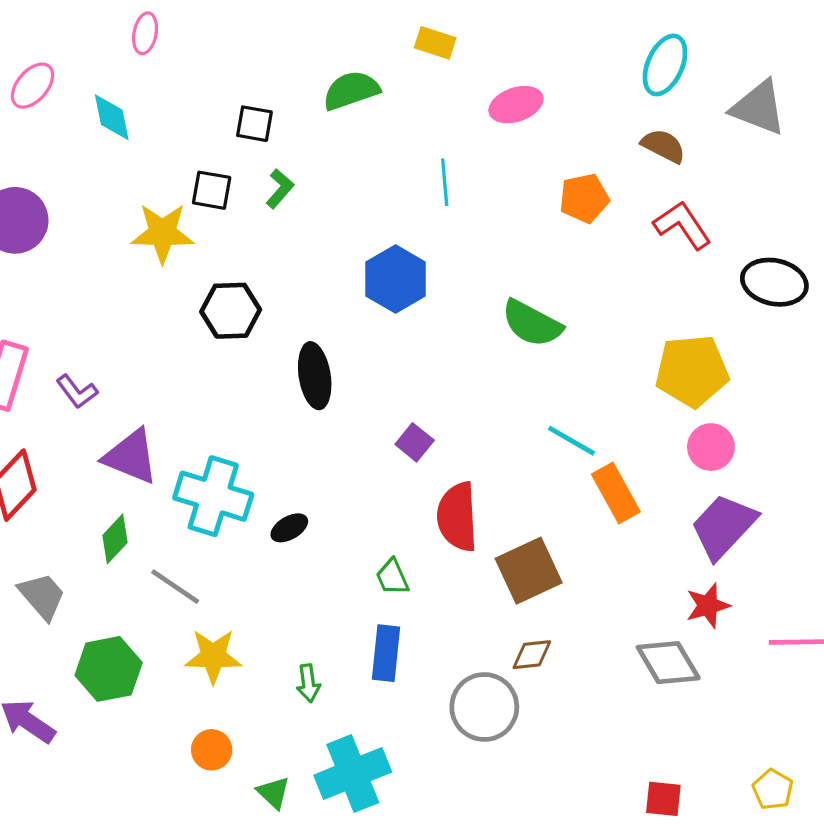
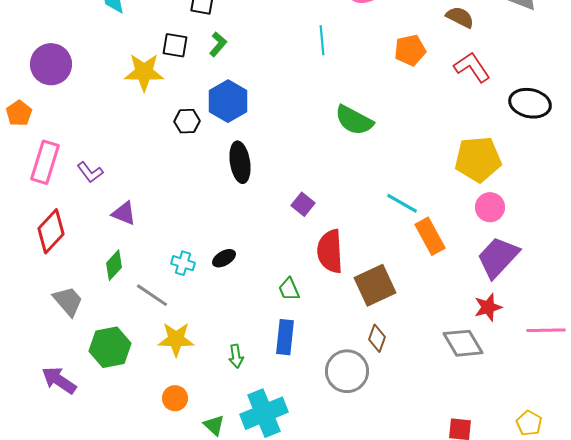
blue hexagon: (396, 279) -> (228, 101), moved
black hexagon: (231, 311) -> (187, 121), size x0.7
green semicircle: (532, 323) -> (354, 120), moved
purple triangle: (131, 457) -> (124, 213), size x0.7
cyan cross: (213, 496) -> (183, 263), moved, size x0.5
brown diamond: (532, 655) -> (377, 338), turned -64

